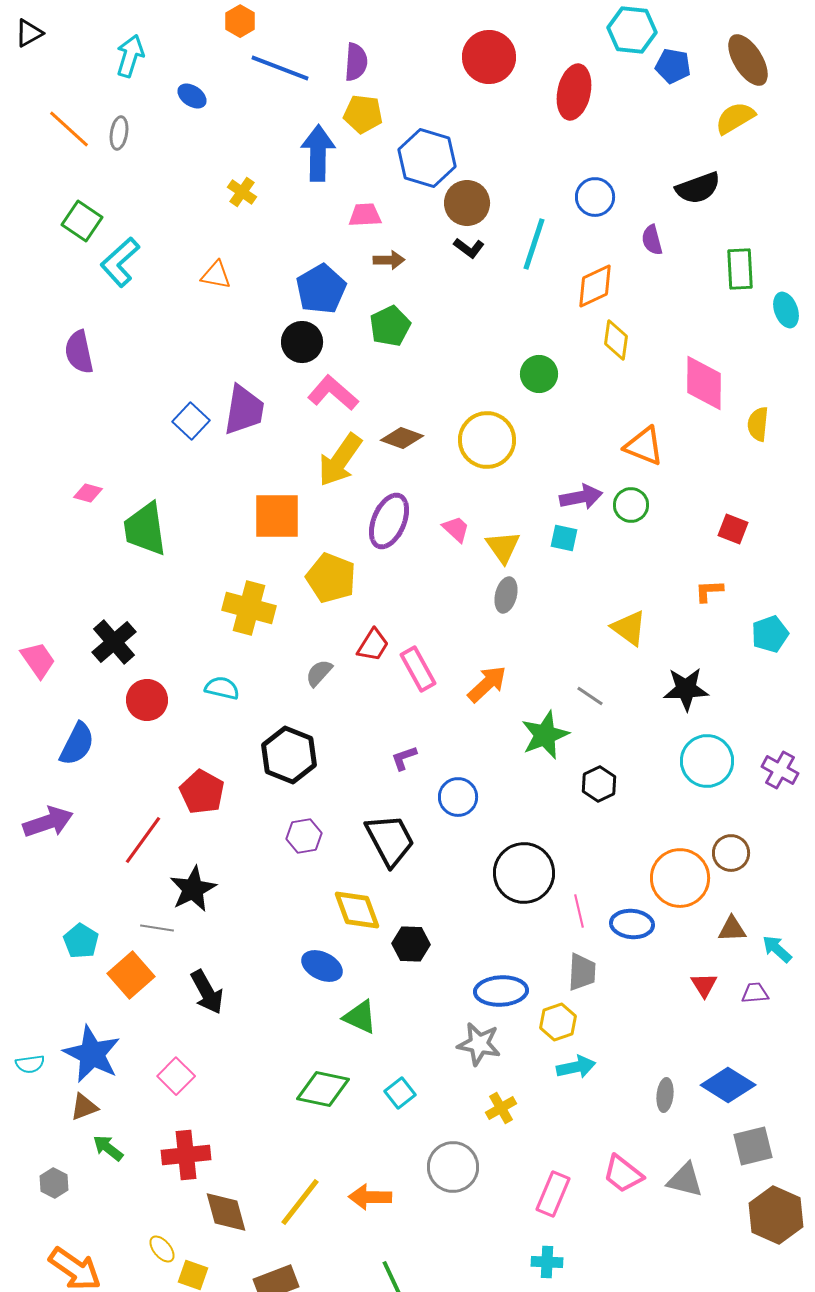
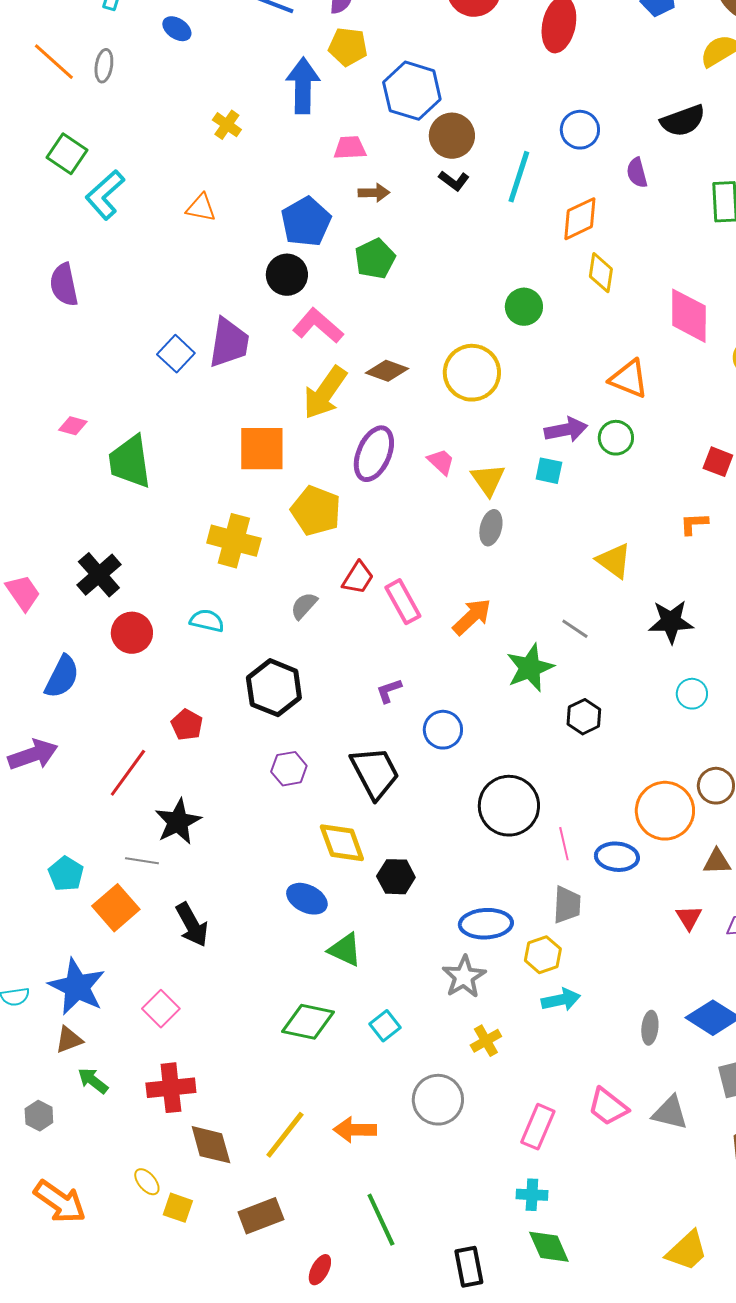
cyan circle: (707, 761) -> (692, 694), size x0.6
red pentagon: (202, 792) -> (187, 725), size x0.7
gray star: (479, 1044) -> (464, 977), turned 30

